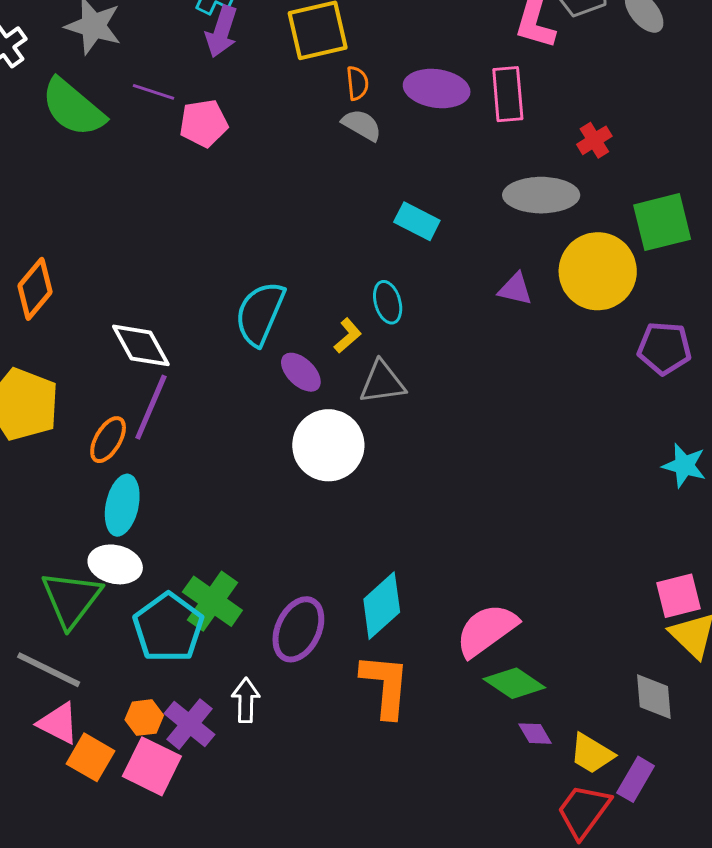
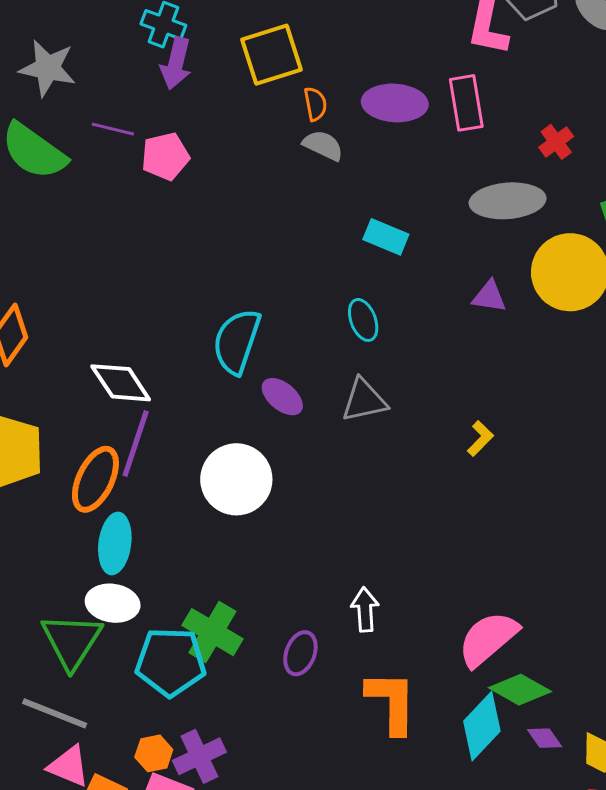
yellow L-shape: (348, 336) -> (480, 438), moved
orange ellipse: (108, 440) -> (95, 479), size x1.4
white circle: (328, 445) -> (236, 479), moved
cyan diamond: (382, 606) -> (482, 726), moved
cyan pentagon: (168, 628) -> (171, 662), turned -30
purple ellipse: (298, 629) -> (300, 653), size x0.7
white arrow: (246, 700) -> (365, 610), moved
purple cross: (189, 724) -> (199, 756), turned 30

